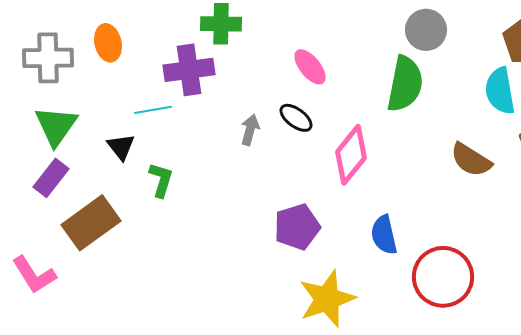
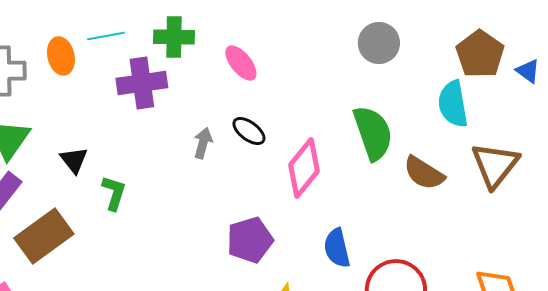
pink ellipse: (310, 67) -> (241, 63), moved
green semicircle: (405, 84) -> (373, 133), moved, turned -30
cyan line: (153, 110) -> (106, 36), moved

